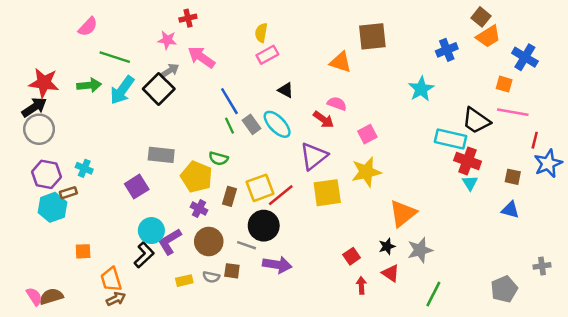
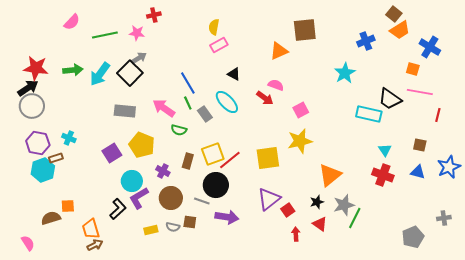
green line: (115, 57) -> (105, 35), moved, turned -30
pink arrow: (201, 57) -> (164, 108), moved
orange triangle: (341, 62) -> (279, 51), turned -42
gray rectangle: (251, 124) -> (205, 114), moved
gray rectangle: (161, 155) -> (125, 111), moved
purple triangle: (314, 156) -> (269, 199), moved
red cross: (468, 161) -> (383, 175), moved
blue star: (548, 163) -> (449, 167), moved
yellow pentagon: (197, 177) -> (142, 145), moved
cyan circle: (151, 231) -> (132, 181), moved
green line: (433, 294) -> (355, 218), moved
brown semicircle: (51, 296) -> (51, 218), moved

